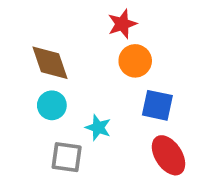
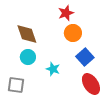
blue square: (157, 105) -> (85, 57), turned 36
gray square: (67, 157) -> (16, 85), moved

